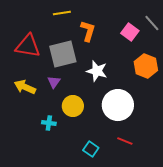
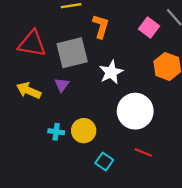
white star: (97, 71) -> (111, 72), turned 30
yellow circle: (73, 106) -> (84, 131), moved

